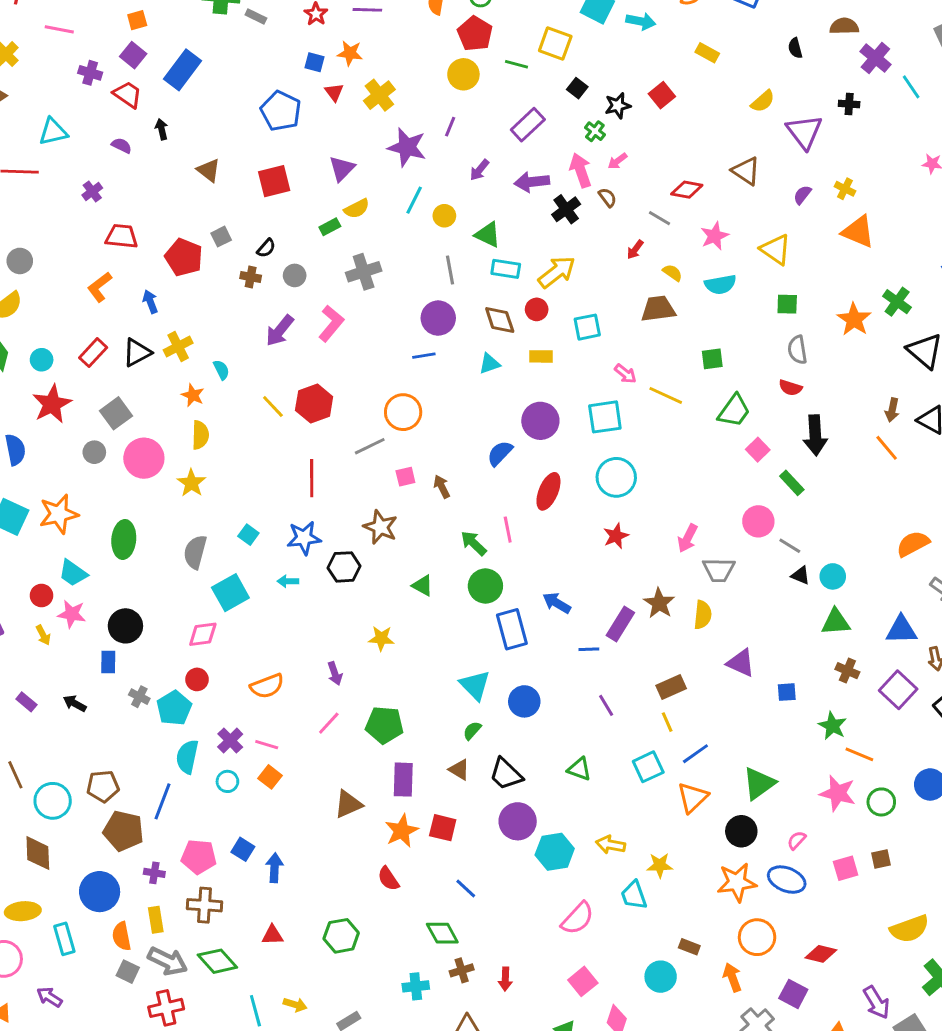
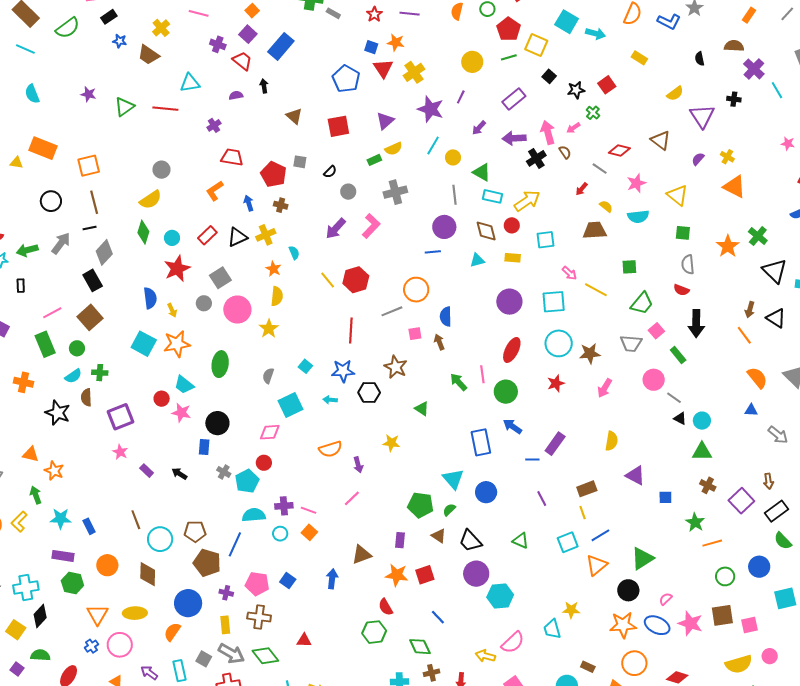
orange square: (137, 20) -> (252, 11), turned -32
red pentagon: (475, 34) -> (509, 29), moved
green line: (516, 64) -> (509, 57), turned -35
red triangle: (334, 92) -> (383, 68), size x1.5
green cross: (595, 131) -> (593, 113), moved
purple semicircle: (122, 146) -> (236, 95), turned -40
gray square: (221, 237) -> (300, 162), turned 32
brown cross: (251, 277) -> (281, 205), moved
blue semicircle: (500, 453) -> (446, 317), moved, turned -48
orange semicircle: (913, 544) -> (757, 378), moved, turned 75
gray semicircle: (195, 552) -> (268, 376), size x0.7
gray trapezoid: (719, 570) -> (631, 343), moved
green circle: (485, 586) -> (506, 392), moved
brown star: (659, 603) -> (590, 353), moved, turned 30
blue triangle: (901, 630) -> (751, 410), moved, size x0.6
yellow arrow: (43, 635) -> (172, 310), moved
orange semicircle: (267, 686) -> (330, 449), moved
green pentagon: (384, 725) -> (421, 505), moved
purple cross: (230, 741) -> (284, 506), turned 36
orange line: (859, 754) -> (712, 543), turned -42
cyan semicircle: (187, 757) -> (254, 515), turned 70
purple rectangle: (403, 780) -> (400, 540), size x0.7
pink star: (838, 793) -> (690, 623), moved
red square: (443, 828) -> (425, 575), turned -36
orange star: (402, 831) -> (397, 575), turned 30
yellow arrow: (611, 845) -> (485, 656), moved
brown square: (881, 859) -> (722, 615), size x1.6
blue arrow: (275, 868) -> (332, 579), moved
pink square: (846, 868) -> (750, 625), moved
orange semicircle: (122, 936) -> (172, 632), moved, turned 42
green hexagon: (341, 936) -> (374, 632), moved
cyan rectangle: (64, 939) -> (180, 671), moved

